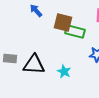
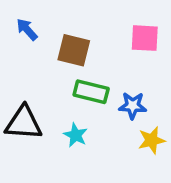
green rectangle: (75, 32) -> (91, 92), moved

